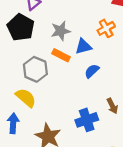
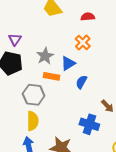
yellow semicircle: (26, 98) -> (33, 121), turned 66
blue cross: (87, 120) -> (89, 124), turned -36

